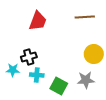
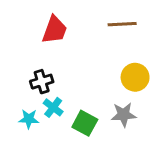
cyan star: (13, 70) -> (29, 119), moved
cyan cross: (37, 75) -> (53, 107), turned 32

